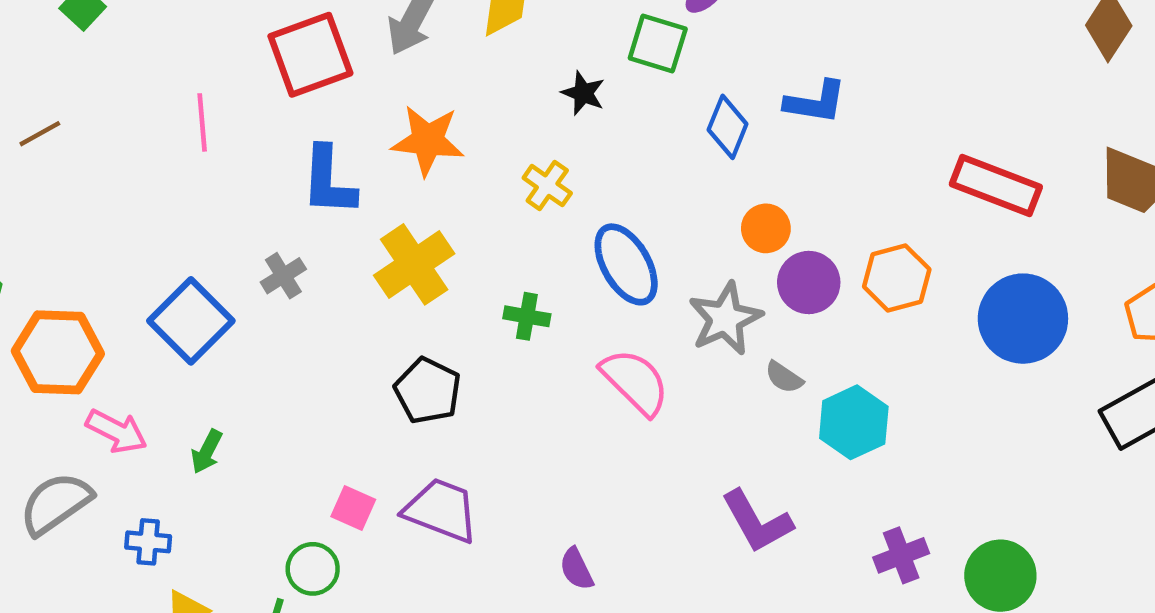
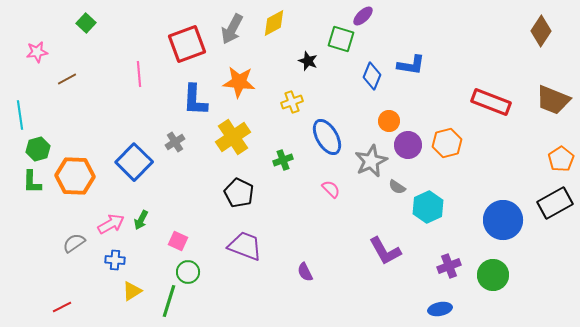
yellow cross: (547, 186) -> (292, 102), turned 35
green cross: (527, 316) -> (283, 160), turned -30
blue circle: (1023, 319) -> (503, 220), moved
pink semicircle: (635, 382) -> (331, 189), size x0.6
pink arrow: (116, 431) -> (111, 224), moved, turned -56
gray semicircle: (56, 503) -> (74, 243), size x0.7
pink square: (353, 508) -> (178, 241), moved

